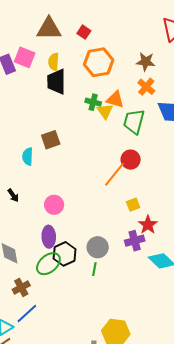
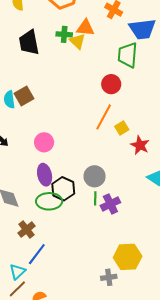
black trapezoid: (56, 82) -> (29, 42), moved
green trapezoid: (134, 122) -> (128, 55), moved
brown square: (51, 140) -> (24, 96), moved
orange line: (114, 174) -> (104, 117), moved
purple cross: (135, 241) -> (110, 204), moved
green ellipse: (48, 264) -> (49, 201), turned 50

